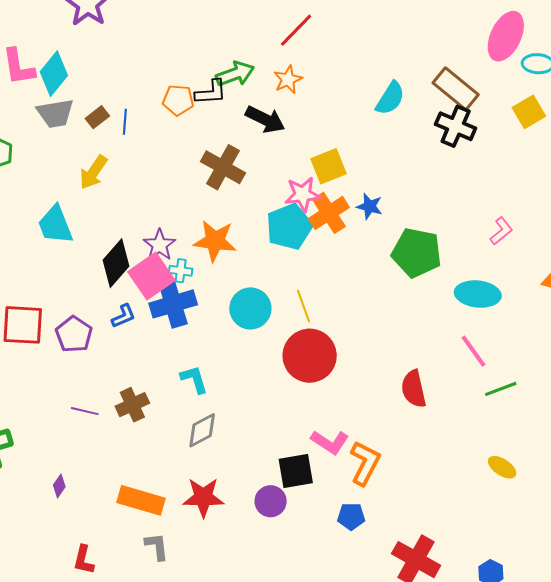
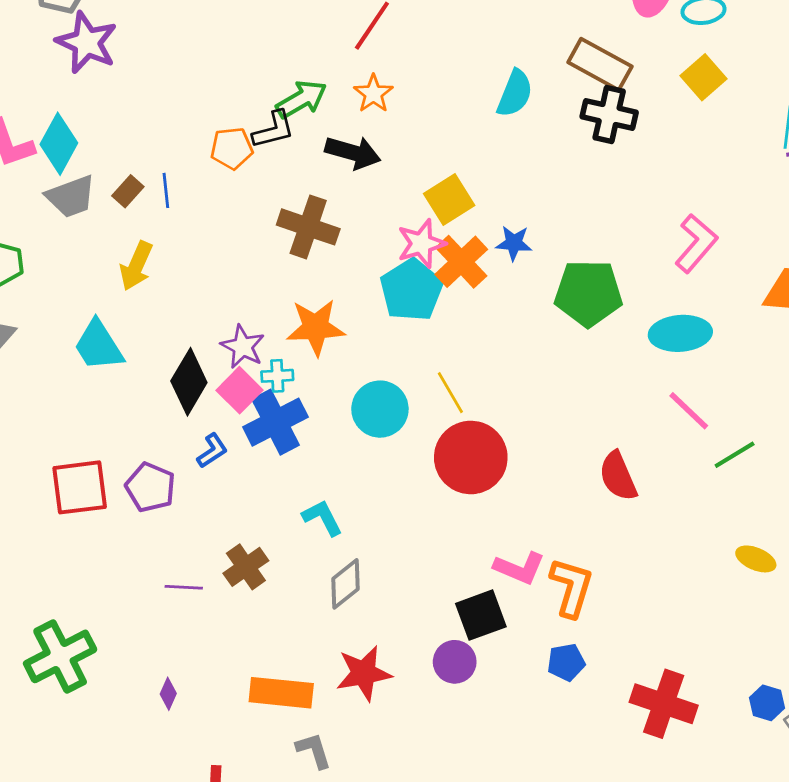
pink L-shape: (501, 231) -> (696, 243), size x1.5
pink square: (151, 276) -> (239, 390), size x0.7

